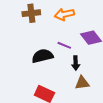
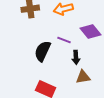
black semicircle: (42, 56) -> (43, 51), turned -50

